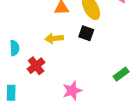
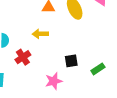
black square: (86, 33) -> (71, 61), moved, turned -32

